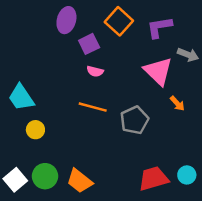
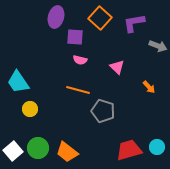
purple square: (89, 44) -> (75, 37), turned 30
pink triangle: (158, 71) -> (117, 67), moved, size x0.6
gray pentagon: (134, 120) -> (103, 111), moved, turned -30

